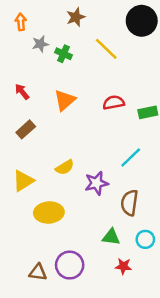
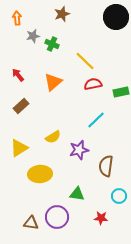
yellow line: (106, 49) -> (85, 61), moved
cyan line: (131, 158) -> (96, 120), moved
green triangle: (111, 237) -> (77, 194), moved

